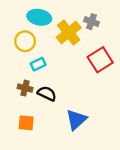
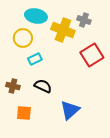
yellow cross: (69, 33) -> (63, 30), turned -30
brown cross: (25, 88) -> (13, 86), moved

